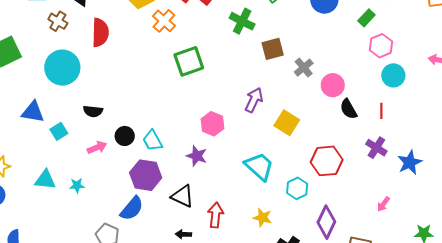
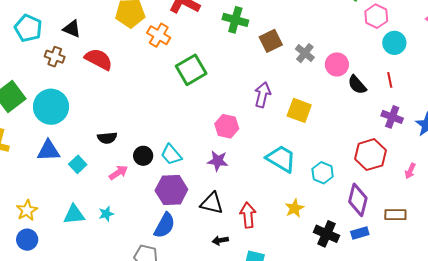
red semicircle: (100, 33) -> (99, 59), turned -52
cyan circle: (62, 68) -> (51, 107), moved
red hexagon: (327, 161) -> (370, 155), moved
yellow star: (262, 218) -> (294, 208), turned -30

